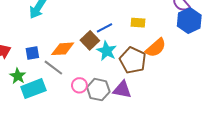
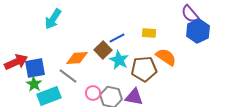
orange semicircle: (156, 48) -> (166, 57), turned -105
blue square: (32, 53) -> (35, 68), moved, size x1.5
brown pentagon: (133, 60) -> (144, 69), turned -30

